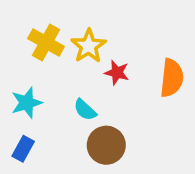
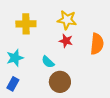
yellow cross: (46, 43) -> (26, 24), turned -30
yellow star: (89, 46) -> (67, 20), moved, turned -30

